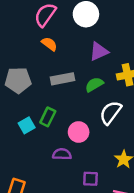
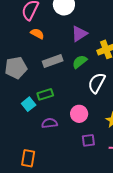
green rectangle: (48, 117) -> (45, 94), turned 56
pink circle: (79, 132) -> (79, 114), moved
purple semicircle: (62, 154) -> (50, 123), moved

